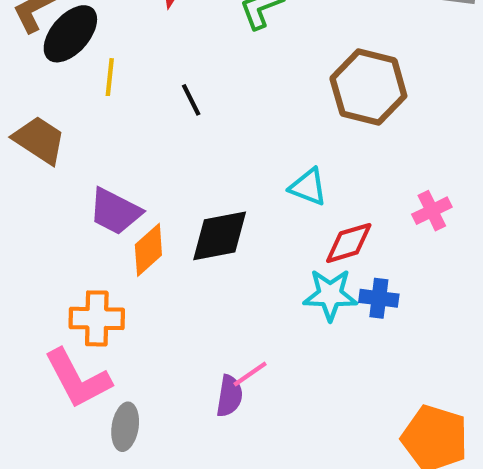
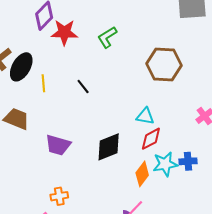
red diamond: (349, 243) -> (151, 139), moved
orange diamond: (148, 250) -> (142, 174), moved
orange cross: (97, 318) -> (59, 196), size x0.7

